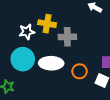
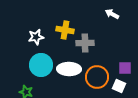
white star: (27, 32) -> (36, 37), moved
orange circle: (80, 71) -> (97, 77), size x1.5

